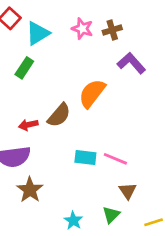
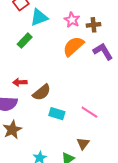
orange semicircle: (92, 93) -> (73, 46), moved
brown semicircle: (59, 115) -> (42, 92), moved
pink line: (115, 159) -> (89, 112), moved

